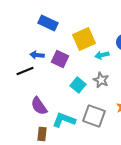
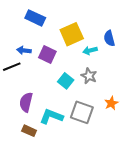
purple semicircle: (39, 106) -> (26, 102), turned 48
brown rectangle: (42, 134) -> (29, 131), turned -72

